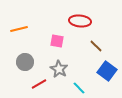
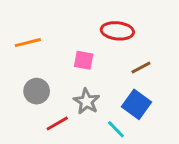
brown line: (96, 46) -> (141, 68), turned -72
blue square: (107, 71) -> (137, 104), moved

